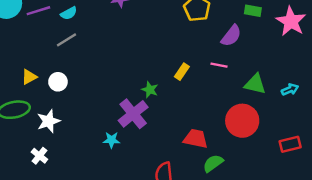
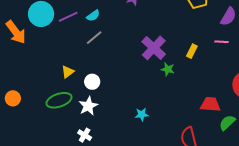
white circle: (58, 82) -> (92, 82), moved
purple cross: (133, 114) -> (154, 48), moved

